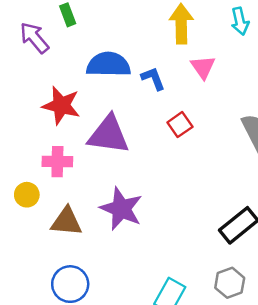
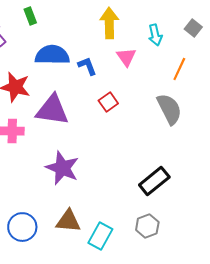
green rectangle: (68, 15) -> (30, 16), moved
cyan arrow: (240, 21) -> (155, 35), moved
brown triangle: (66, 222) -> (68, 221), moved

